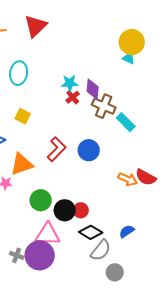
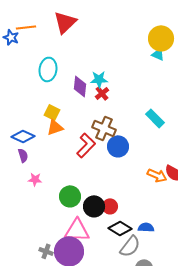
purple diamond: (93, 89) -> (80, 86), moved
brown cross: (104, 106) -> (104, 128), moved
orange triangle: (22, 164) -> (55, 127), moved, size x0.7
blue semicircle: (127, 231) -> (146, 227), moved, turned 35

